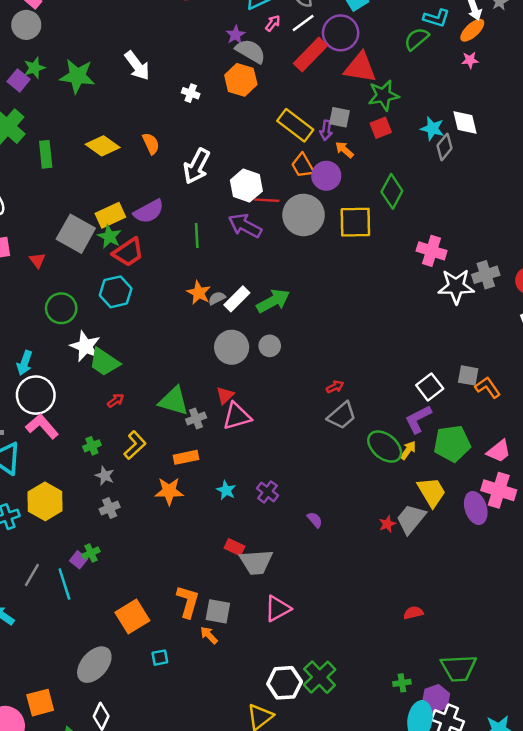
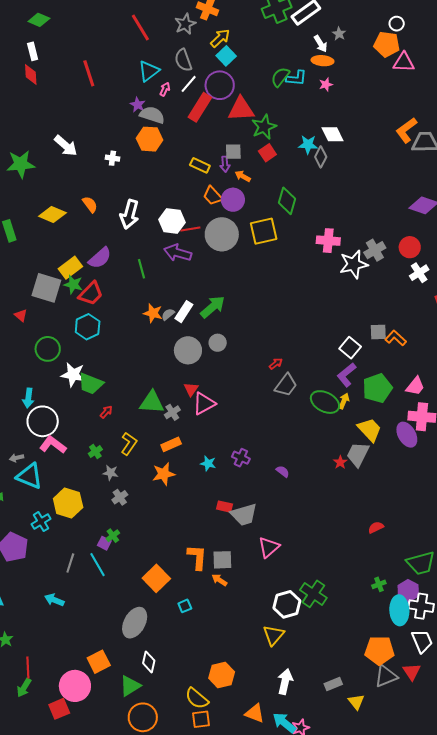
cyan L-shape: (436, 18) -> (296, 78), moved
orange ellipse: (472, 30) -> (323, 61), turned 60
yellow rectangle: (295, 125) -> (200, 165), size x0.7

